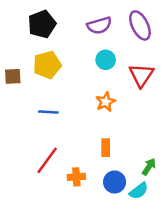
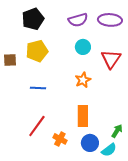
purple ellipse: (140, 25) -> (110, 20), turned -60
orange rectangle: (106, 148) -> (83, 116), size x1.5
orange cross: (76, 177) -> (60, 139), turned 32

